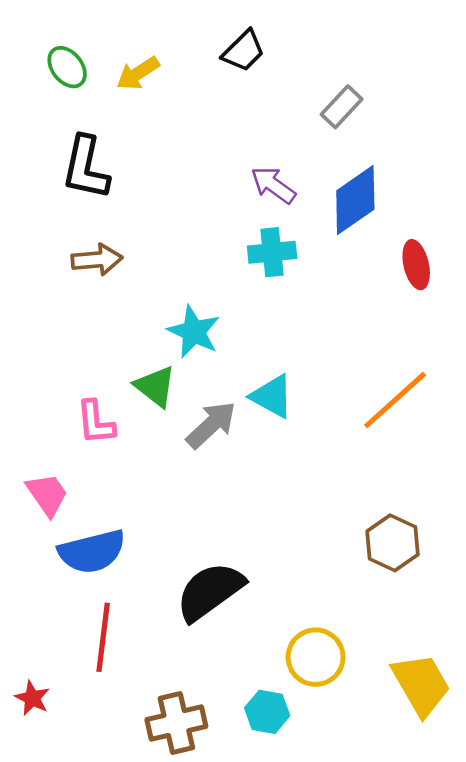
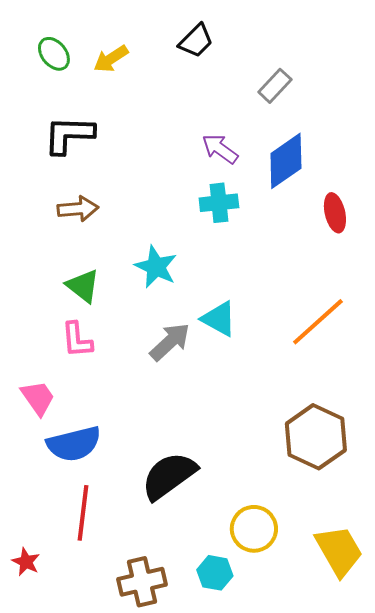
black L-shape: (86, 168) -> (69, 135), turned 80
green triangle: (155, 386) -> (83, 286), moved
brown hexagon: (393, 543) -> (316, 437), size x1.4

